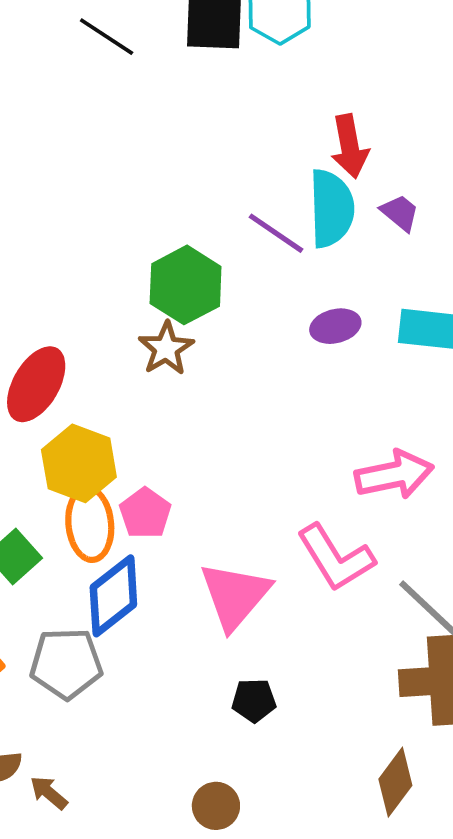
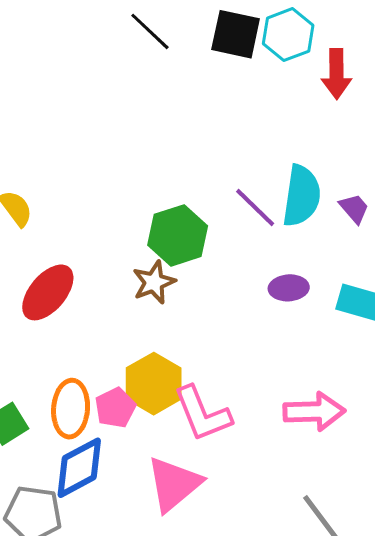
red arrow: (350, 146) -> (337, 74), moved
yellow hexagon: (79, 463) -> (154, 384), moved
pink L-shape: (336, 558) -> (202, 414), moved

